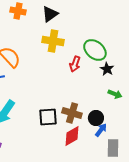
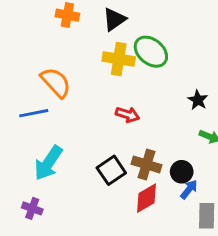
green ellipse: (95, 50) -> (151, 52), moved
red arrow: (75, 64) -> (127, 115), moved, turned -91
black square: (48, 117) -> (111, 170), turned -30

